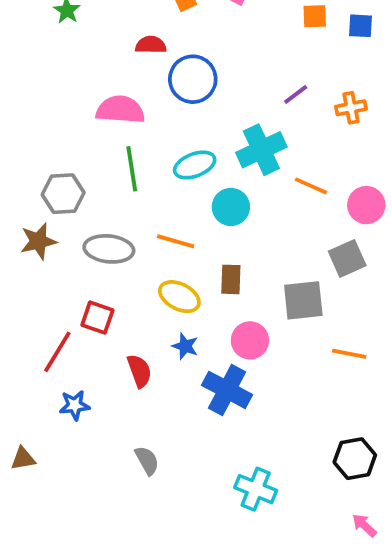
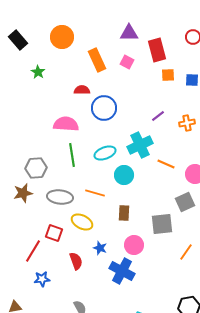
yellow ellipse: (179, 297) -> (82, 222), moved
orange line: (349, 354) -> (186, 252), turned -66

